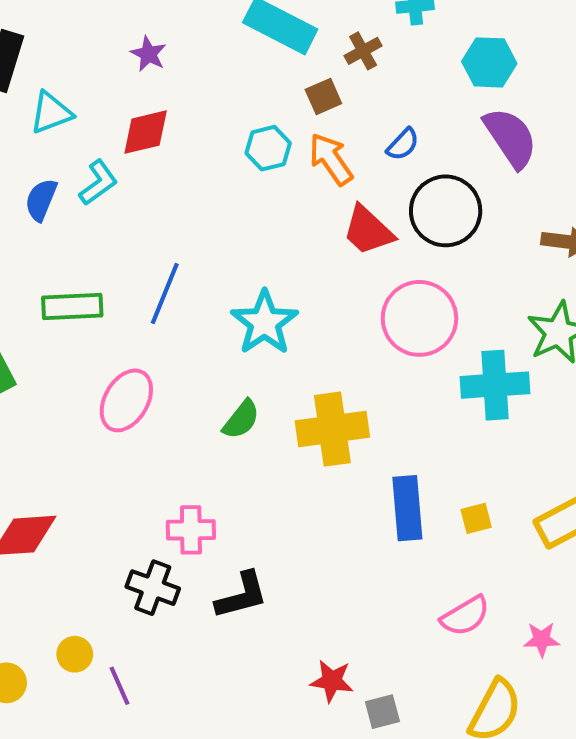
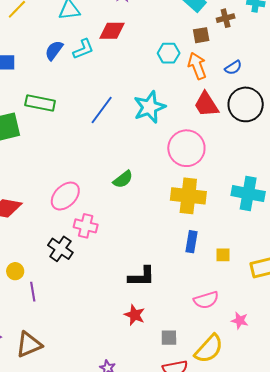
green rectangle: (72, 307) -> (40, 103), moved
pink circle: (419, 318) -> (186, 148), moved
cyan star: (264, 323) -> (149, 107), moved
pink ellipse: (126, 400) -> (65, 196), moved
yellow cross: (332, 429) -> (188, 196), moved
blue rectangle: (407, 508) -> (191, 242), size x0.7
black L-shape: (242, 595) -> (142, 277), moved
gray square: (382, 712) -> (169, 338), moved

